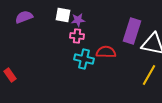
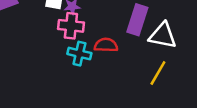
pink cross: (77, 36) -> (71, 26), size x1.5

